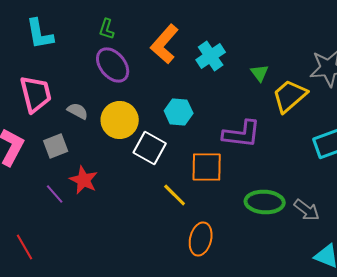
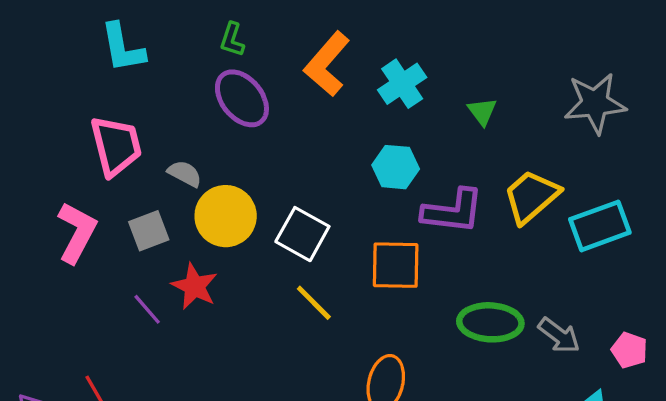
yellow trapezoid: (290, 96) -> (531, 196), moved
cyan hexagon: (179, 112) -> (396, 167), moved
yellow circle: (120, 120) -> (226, 216), moved
yellow line: (175, 195) -> (314, 303), moved

